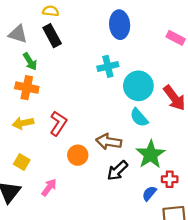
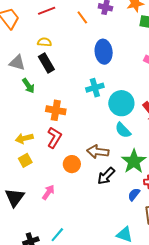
orange cross: (27, 88) -> (56, 110), moved
yellow square: (22, 162) -> (25, 160), moved, turned 32

